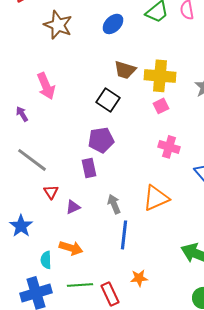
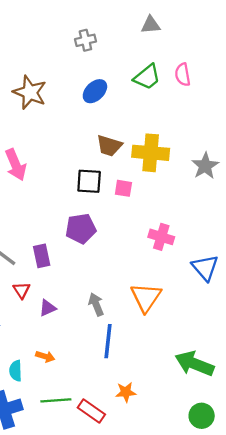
black square: (108, 100) -> (89, 181), turned -30
pink square: (161, 106) -> (123, 188), moved, turned 35
purple rectangle: (89, 168) -> (42, 256), moved
orange triangle: (156, 198) -> (146, 297), turned -32
orange arrow: (71, 248) -> (45, 357), size x0.7
red rectangle: (110, 294) -> (91, 411), turned -30

